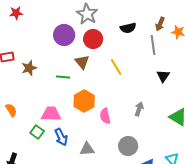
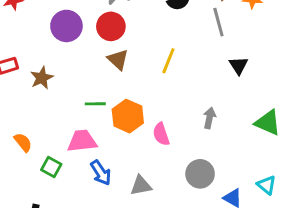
purple circle: (64, 35) -> (66, 26), moved
red circle: (93, 39) -> (111, 26), moved
yellow line: (116, 67) -> (168, 61), turned 60
green line: (63, 77) -> (95, 104), moved
green square: (37, 132) -> (51, 167), moved

